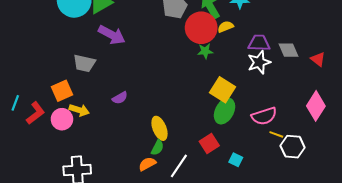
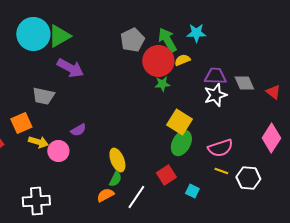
pink circle: (62, 119) -> (58, 151), moved
yellow line: (276, 134) -> (221, 171), moved

